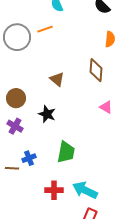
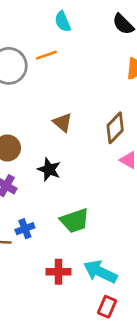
brown diamond: (96, 70) -> (115, 128), moved, turned 40
green trapezoid: (66, 152) -> (75, 221), turned 60

